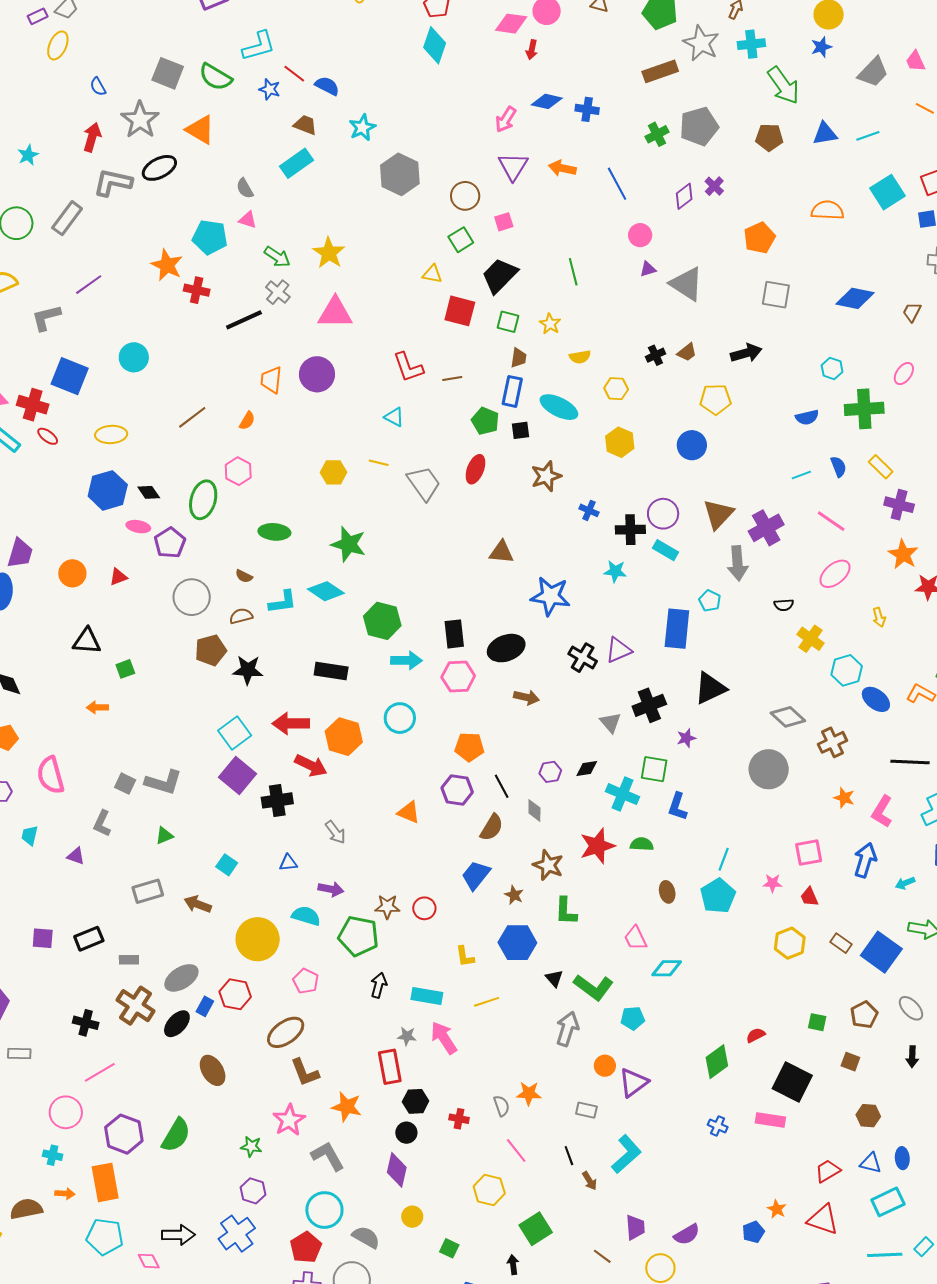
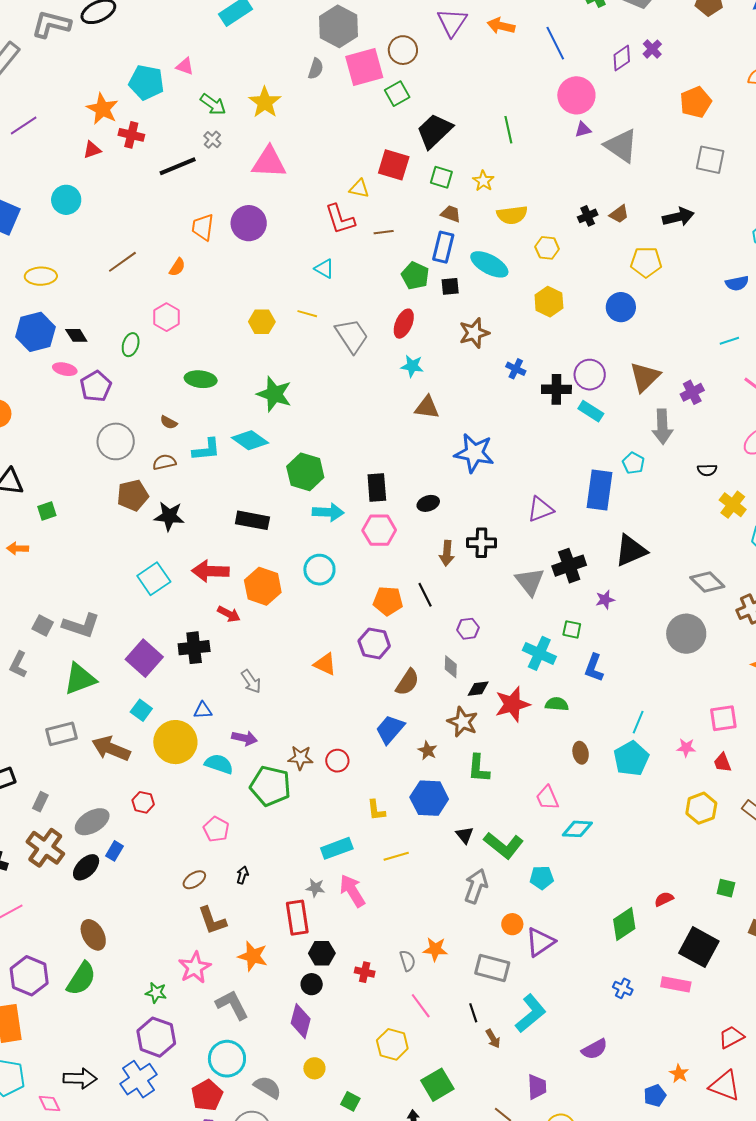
gray semicircle: (245, 188) -> (316, 69), moved, turned -135
pink square: (504, 222) -> (364, 67), moved, size x2.0
pink circle: (640, 235) -> (576, 95), size x1.6
yellow triangle: (432, 274) -> (359, 188), moved
gray cross: (278, 292) -> (212, 140), size x0.7
yellow semicircle: (580, 357) -> (512, 215), size x1.4
brown trapezoid: (519, 358) -> (451, 214), turned -80
green ellipse: (203, 500) -> (131, 345), size x0.6
purple cross: (766, 528) -> (692, 392), size x0.7
cyan star: (615, 571) -> (412, 366), moved
red triangle: (118, 577) -> (92, 150), moved
black ellipse: (506, 648) -> (428, 503), size x0.6
black cross: (583, 658) -> (481, 543), moved, turned -32
brown arrow: (526, 697) -> (447, 553), turned 80
gray triangle: (610, 723) -> (530, 581), size x1.4
red arrow: (311, 766) -> (229, 614), size x0.7
black diamond: (587, 768) -> (478, 689), moved
green square: (654, 769) -> (572, 629), size x0.7
purple square: (237, 775) -> (144, 658), moved
black line: (502, 786) -> (425, 595), moved
green triangle: (164, 836) -> (80, 679), size x1.8
brown arrow: (198, 904) -> (111, 749), size x1.4
yellow circle: (258, 939) -> (175, 742), moved
gray rectangle: (129, 960) -> (40, 802), turned -66
black arrow: (379, 985) -> (242, 875), moved, size x0.7
red hexagon: (235, 994) -> (143, 802), moved, size x0.7
cyan rectangle: (427, 996) -> (337, 848), turned -32
brown ellipse: (286, 1032) -> (194, 880), size x0.6
brown ellipse: (213, 1070) -> (93, 935), moved
gray rectangle: (586, 1110) -> (492, 968), size x1.6
purple hexagon: (253, 1191) -> (156, 1037), size x1.5
purple semicircle: (687, 1234) -> (594, 1049), moved

